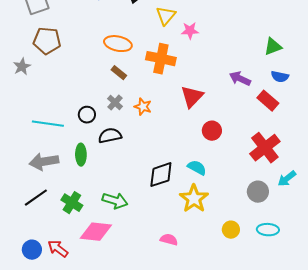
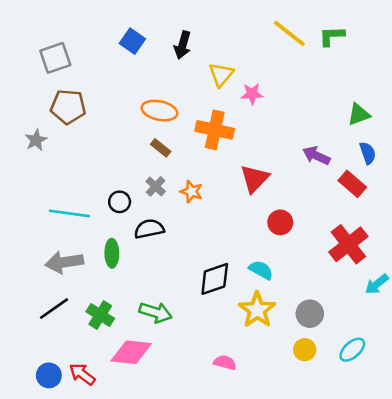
blue semicircle: (280, 77) -> (368, 153), turned -120
gray circle: (258, 192) -> (310, 314), moved
cyan ellipse: (268, 230) -> (352, 350), turned -45

